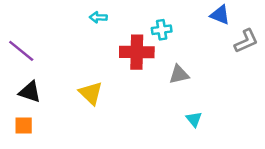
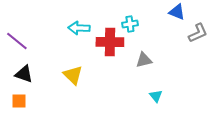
cyan arrow: (98, 17) -> (79, 28), moved, size x1.5

